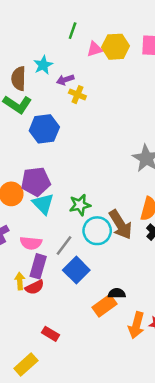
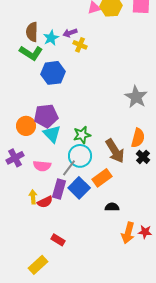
cyan star: (43, 65) -> (51, 38), moved
cyan circle: (97, 231) -> (80, 156), moved
purple rectangle: (38, 266) -> (59, 189), moved
orange rectangle: (104, 306) -> (102, 178), moved

